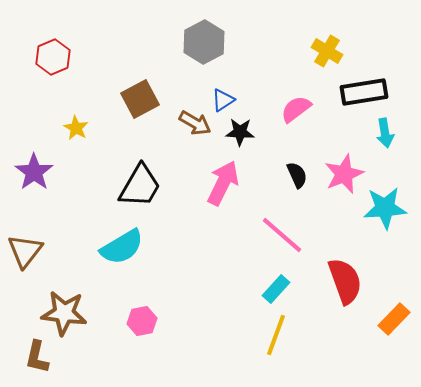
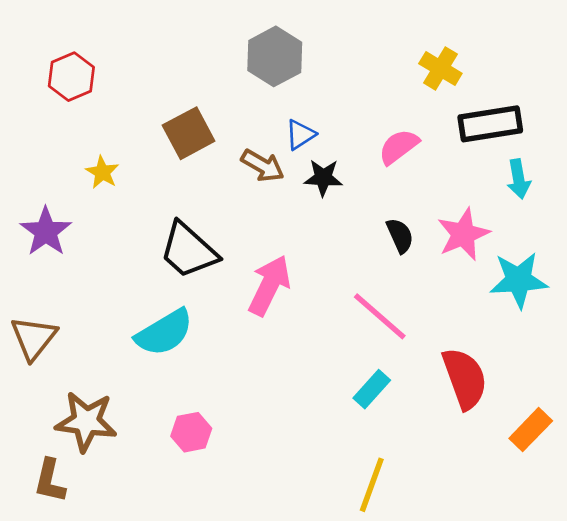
pink arrow: (223, 183) -> (269, 285), moved
black trapezoid: (140, 186) -> (189, 250), turned 102
yellow line: (276, 335) -> (372, 485), moved

